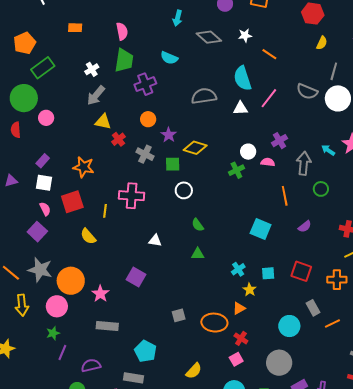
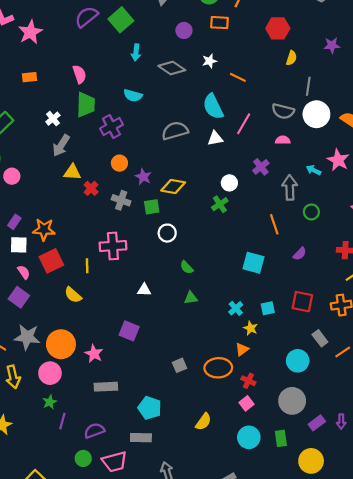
pink semicircle: (268, 162) -> (283, 140), moved
orange star: (84, 167) -> (44, 230), moved

